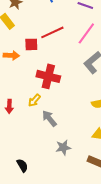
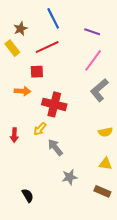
red line: (52, 32) -> (47, 47), moved
orange arrow: (11, 55) -> (23, 91), moved

